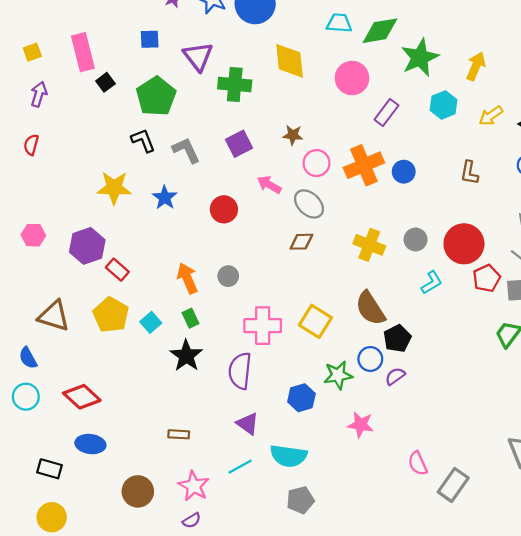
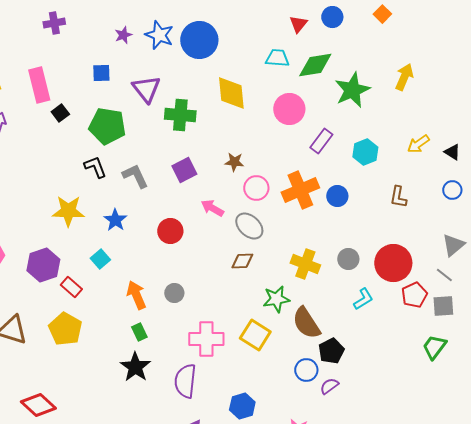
yellow arrow: (476, 66) -> (404, 77), moved
green pentagon: (156, 96) -> (107, 126), turned -30
cyan hexagon: (444, 105) -> (365, 152), moved
cyan square: (151, 322) -> (100, 259), moved
green star: (338, 375) -> (276, 299), moved

